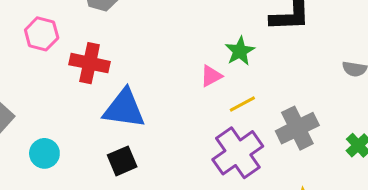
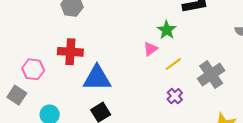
pink hexagon: (42, 34) -> (33, 69), moved
purple cross: (238, 153) -> (175, 96), size x0.5

